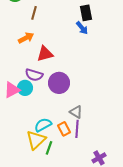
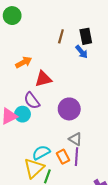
brown line: (34, 13) -> (61, 36), moved
purple semicircle: (34, 75) -> (32, 101), turned 36
purple circle: (59, 83) -> (69, 109), moved

